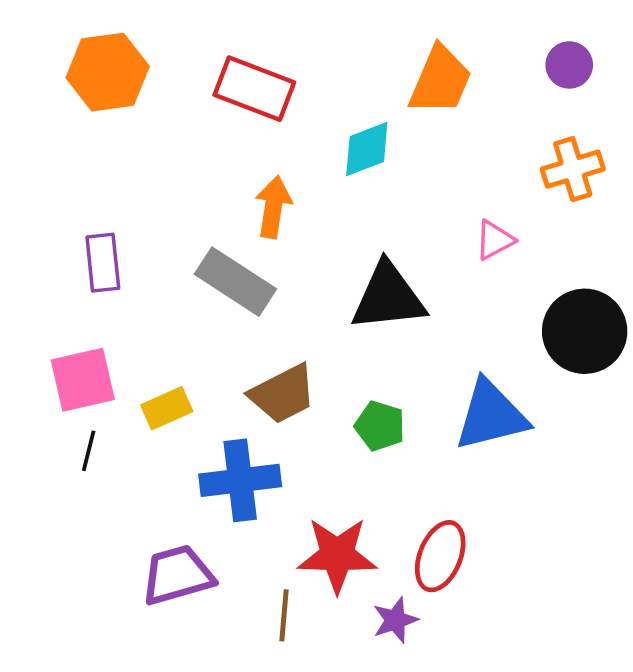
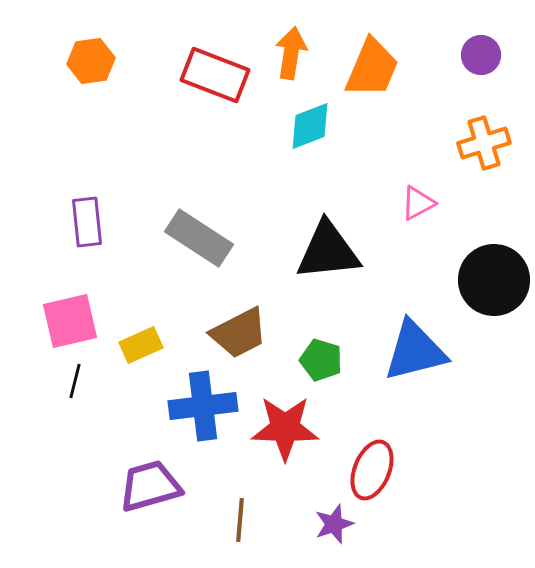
orange hexagon: (108, 72) -> (91, 61), size x0.7
orange arrow: (273, 207) -> (291, 53), moved
red star: (337, 555) -> (285, 428), moved

